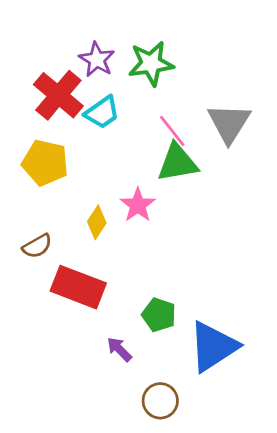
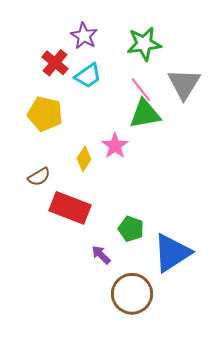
green star: (151, 63) -> (144, 44), moved
red cross: (58, 95) -> (55, 63), size x0.7
brown circle: (160, 401) -> (132, 294), size x1.5

